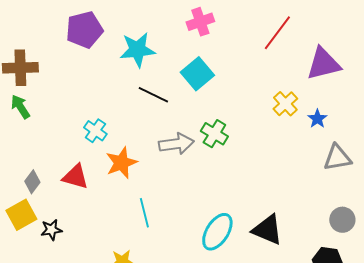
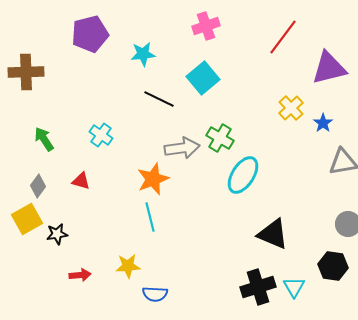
cyan star: (137, 50) -> (143, 54), size x0.7
green arrow: (20, 107) -> (44, 139), moved
orange star: (121, 163) -> (153, 179), moved
red triangle: (75, 177) -> (81, 181), size x0.7
cyan ellipse: (217, 232) -> (243, 175), moved

